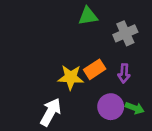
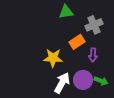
orange rectangle: (95, 69) -> (77, 42), moved
white arrow: (51, 112) -> (62, 83), moved

